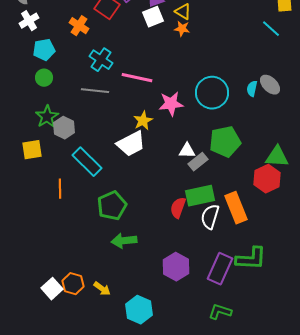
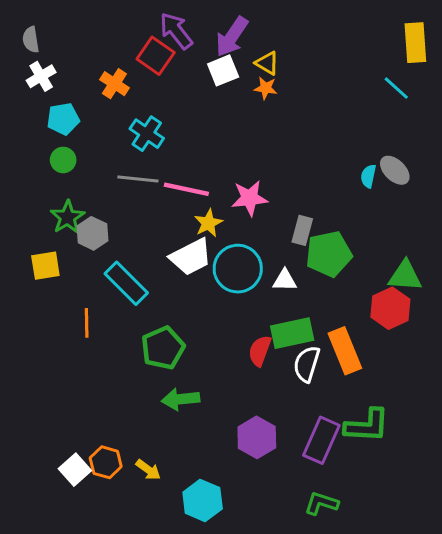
pink line: (137, 78) -> (186, 189), moved
cyan circle: (212, 93) -> (238, 269), moved
white triangle: (187, 151) -> (285, 280), moved
gray rectangle: (198, 162) -> (302, 230), moved, turned -36

